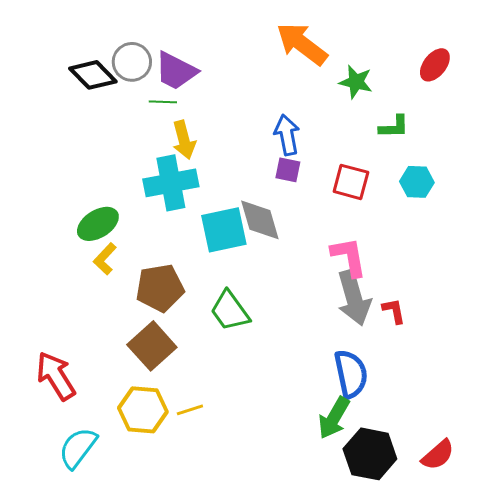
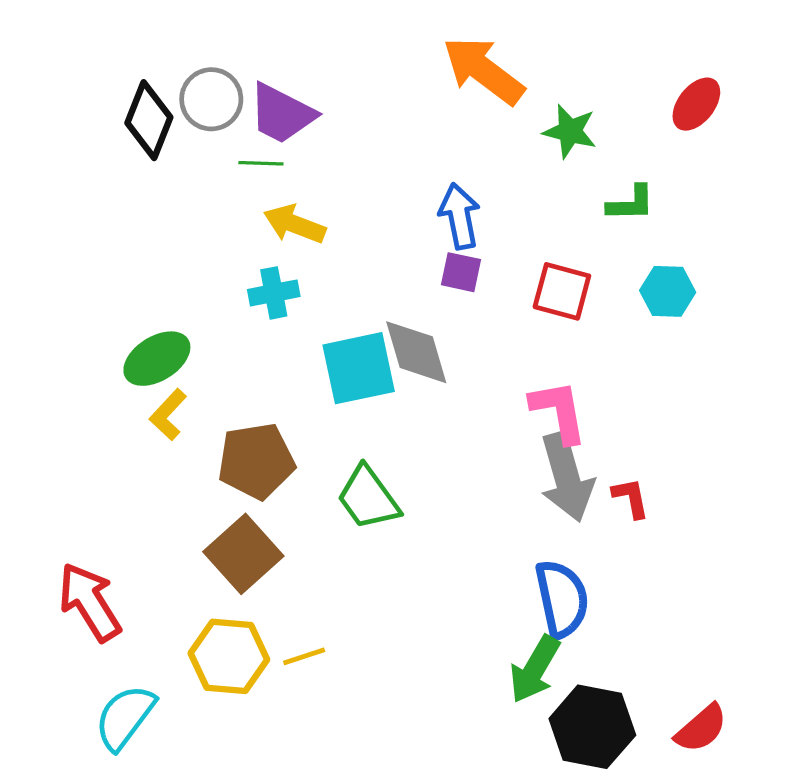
black diamond: (93, 75) -> (149, 120), turned 66
yellow arrow: (184, 140) -> (295, 224), turned 126
cyan cross: (171, 183) -> (274, 293), size x0.6

